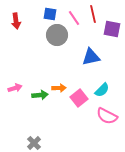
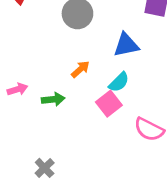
orange arrow: (59, 88) -> (80, 69), moved, turned -40
cyan semicircle: (102, 90) -> (119, 82), moved

